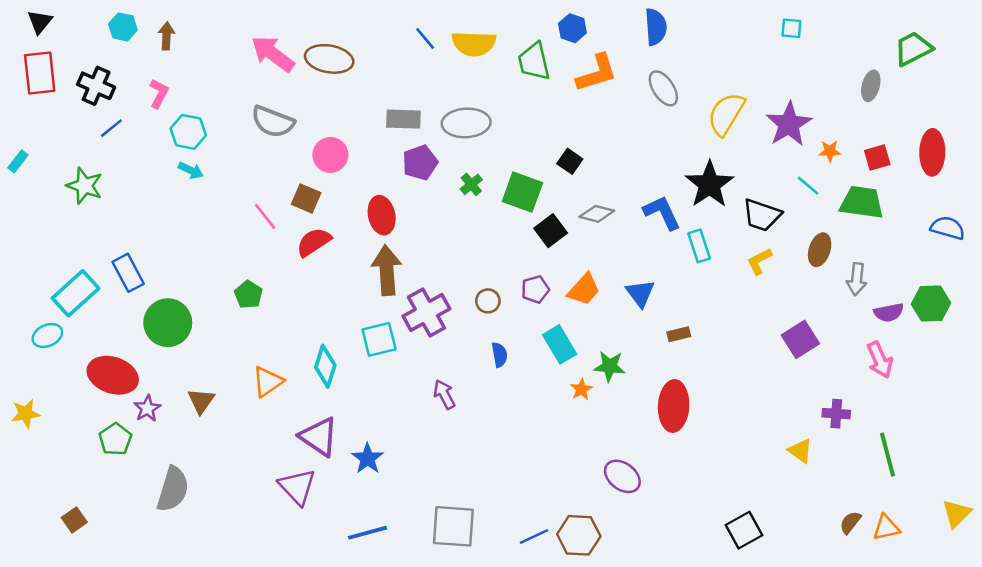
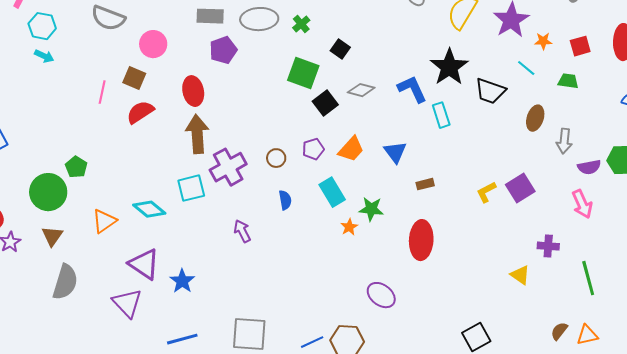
green cross: (471, 184) -> (301, 24), moved
green trapezoid: (862, 202) -> (568, 81), size x0.6
pink line: (265, 216) -> (102, 92), turned 50
yellow L-shape: (759, 261) -> (486, 192), moved
green pentagon: (248, 295) -> (76, 167), moved
green circle: (168, 323) -> (48, 192), moved
cyan diamond: (325, 366) -> (149, 209), turned -68
gray semicircle: (173, 489) -> (65, 282), moved

